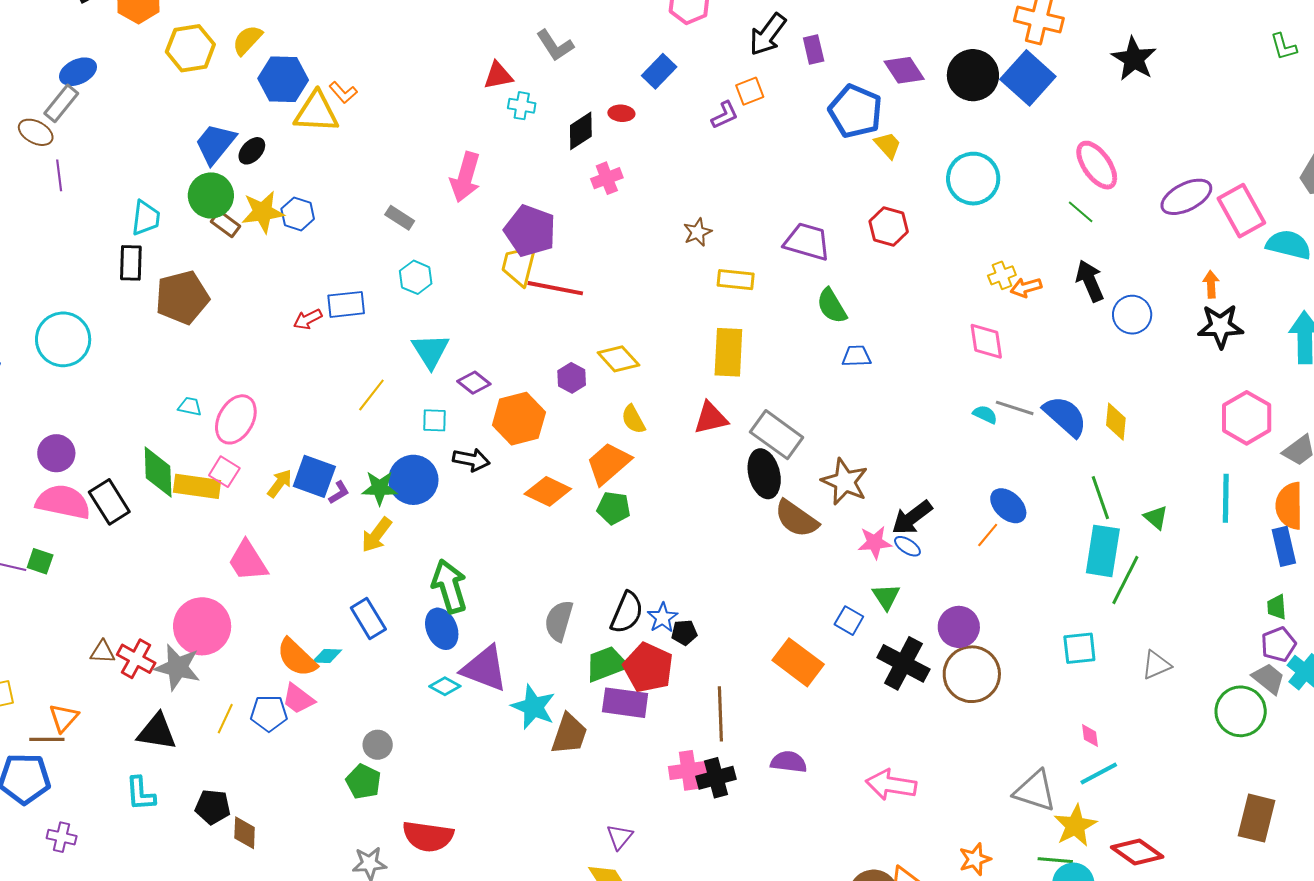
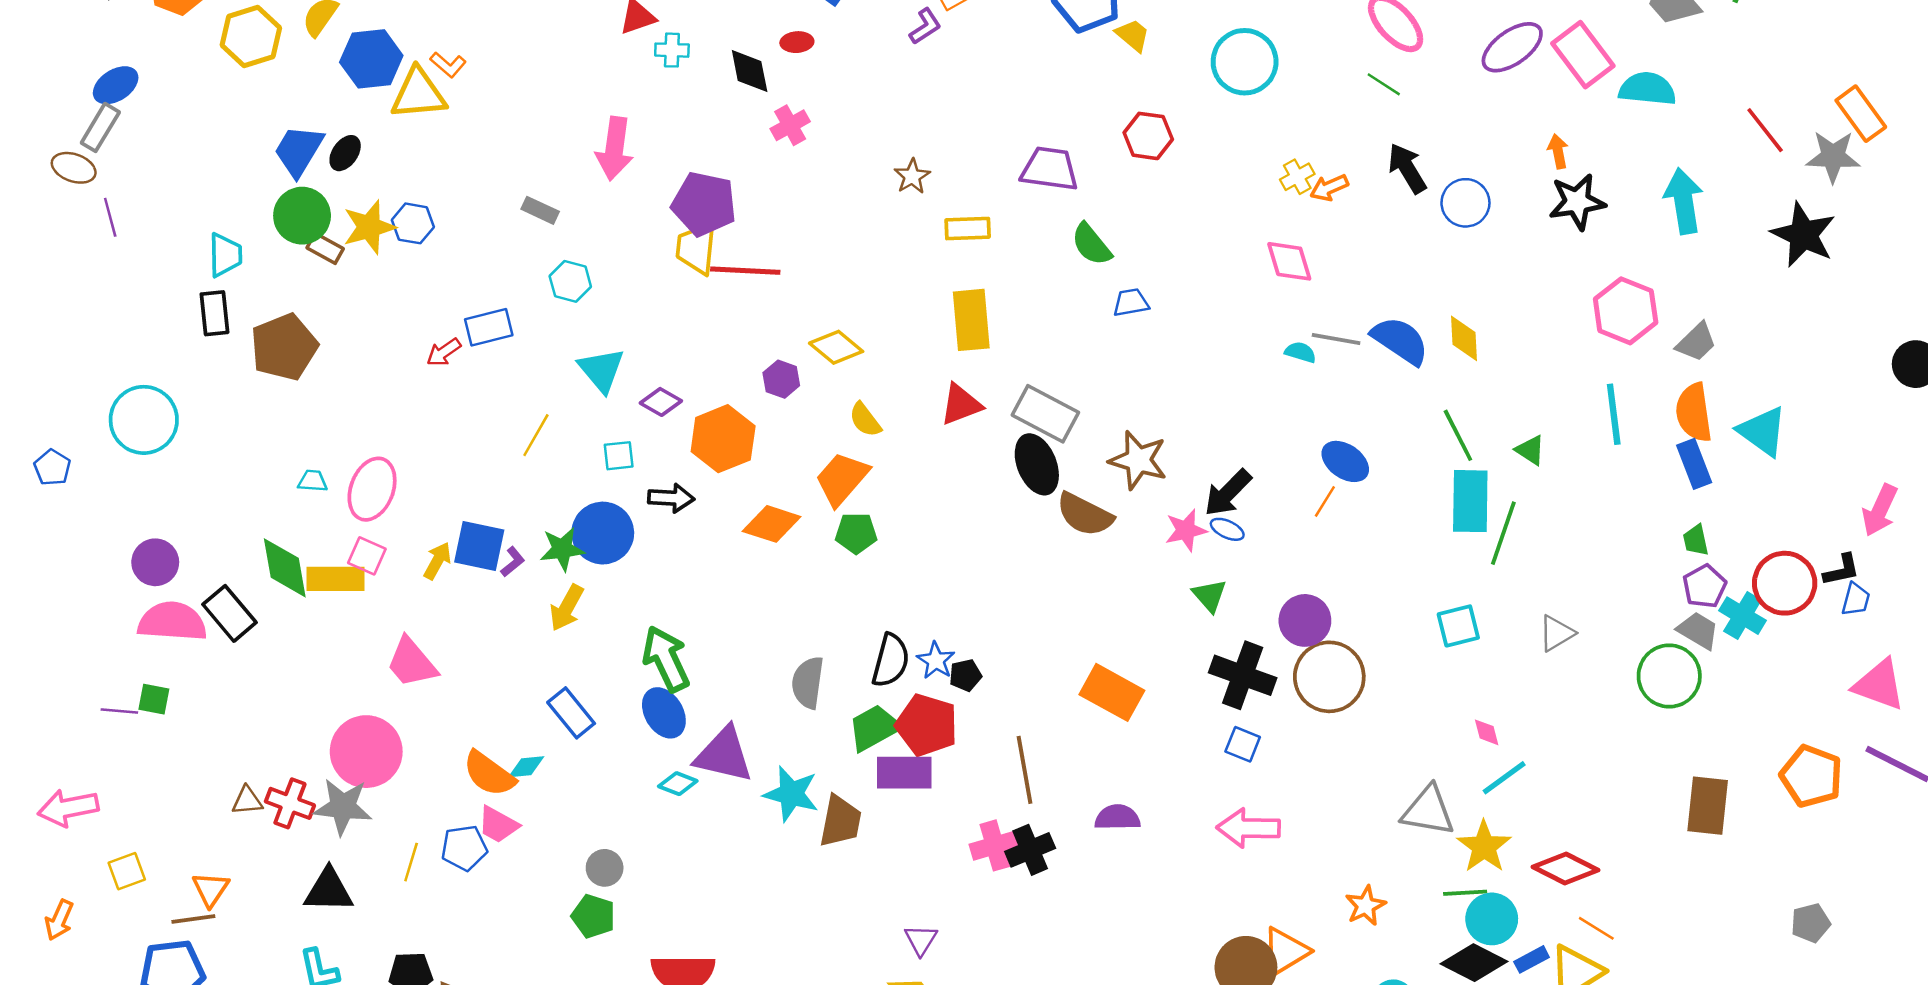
black diamond: (581, 131) -> (750, 71), turned -60
blue square: (849, 621) -> (1243, 744), moved

